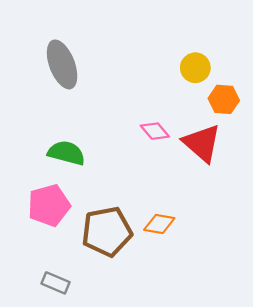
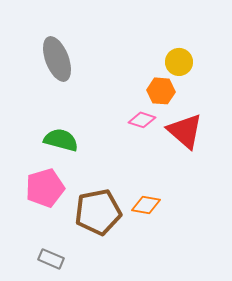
orange hexagon: (224, 99) -> (161, 91), moved
pink diamond: (155, 131) -> (142, 120), turned -32

